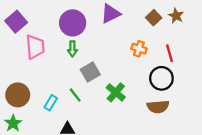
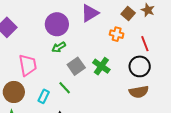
pink trapezoid: (35, 47) -> (28, 65), moved
green arrow: (72, 49) -> (59, 47), turned 64
orange cross: (139, 49) -> (117, 34), moved
green cross: (116, 92) -> (101, 66), moved

